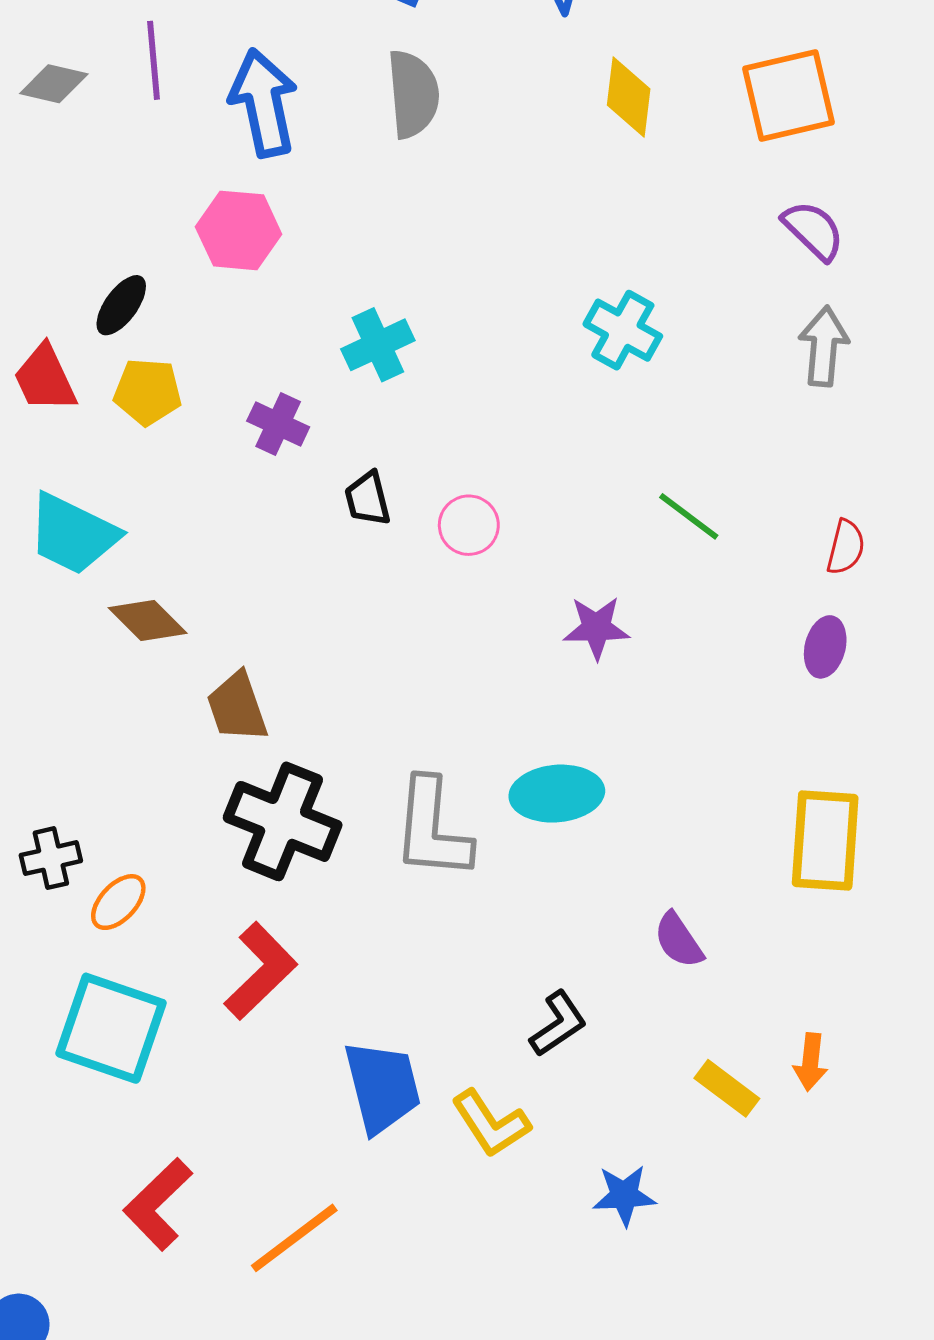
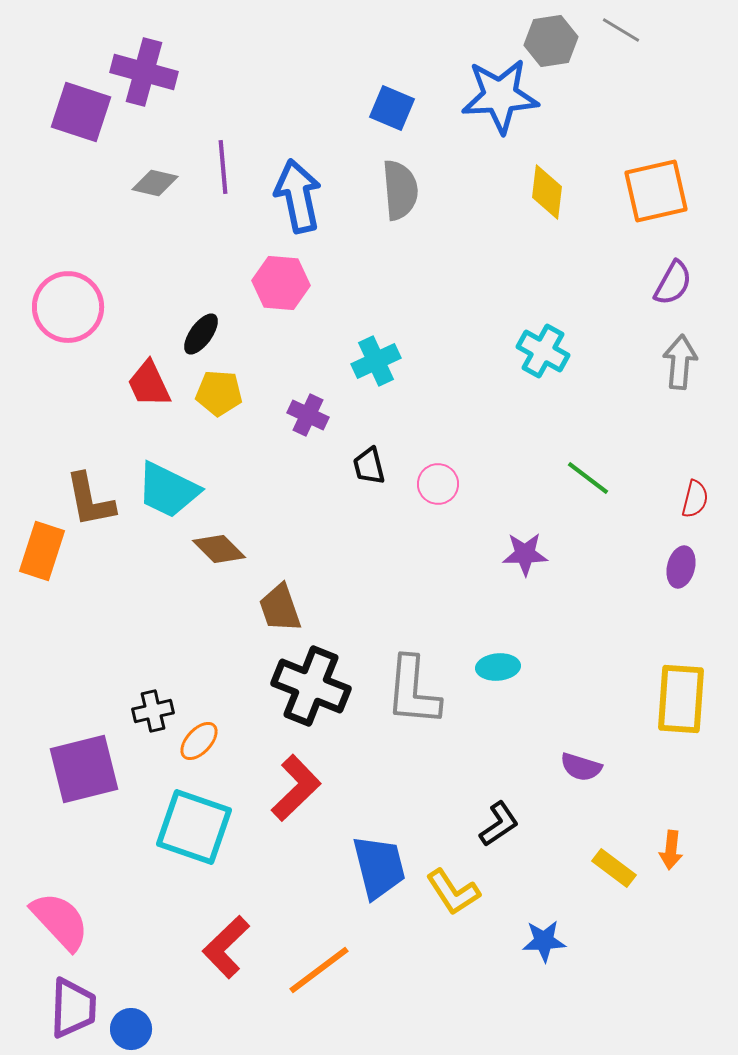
purple semicircle: (813, 230) -> (673, 283), turned 75
cyan ellipse: (557, 794) -> (498, 667), size x0.7
purple semicircle: (679, 940) -> (581, 767), turned -39

